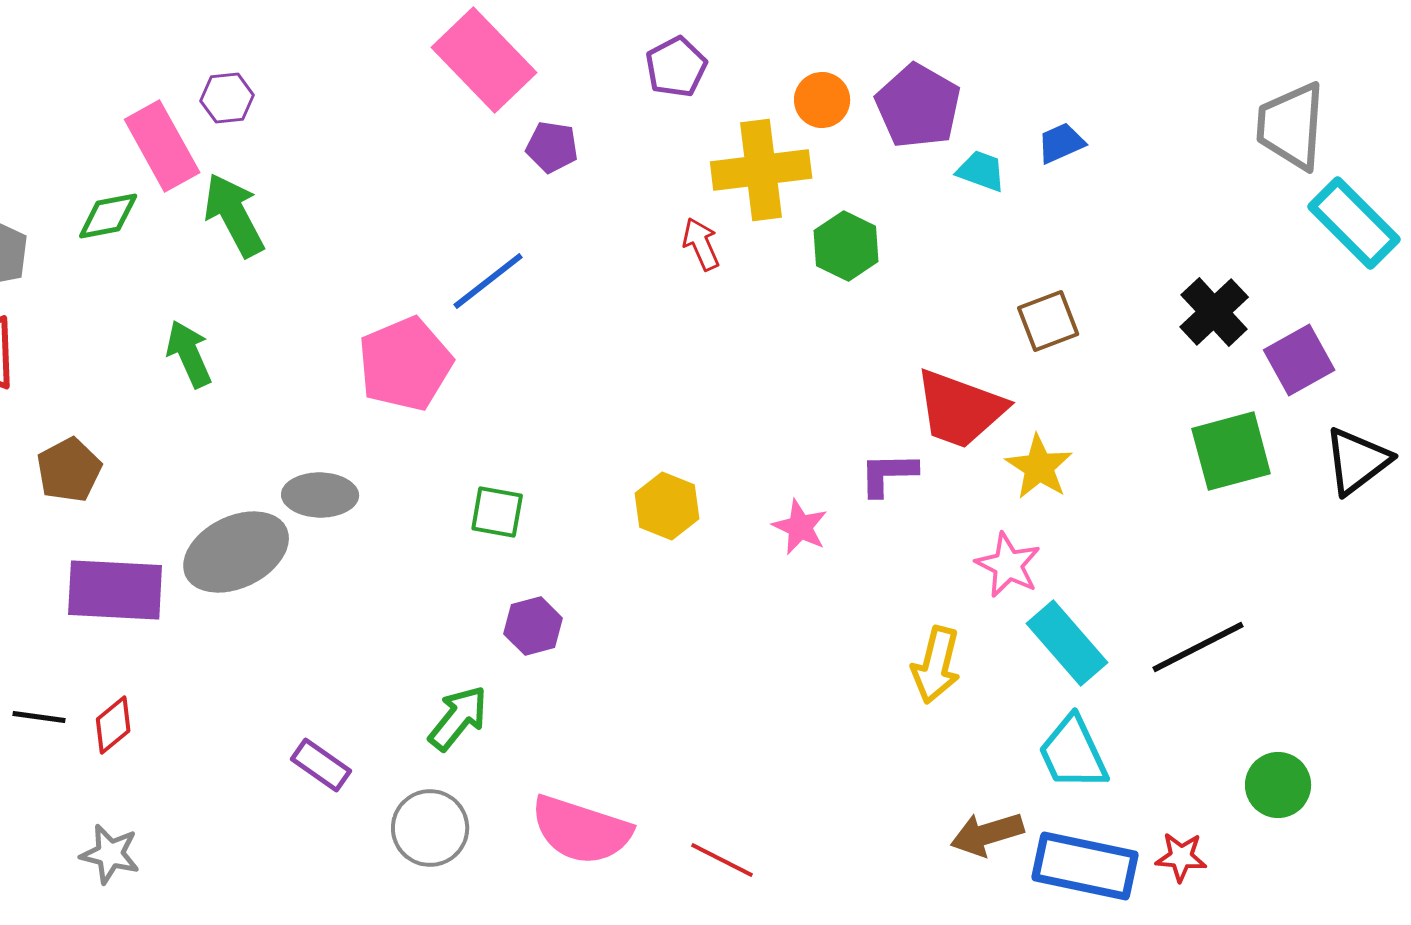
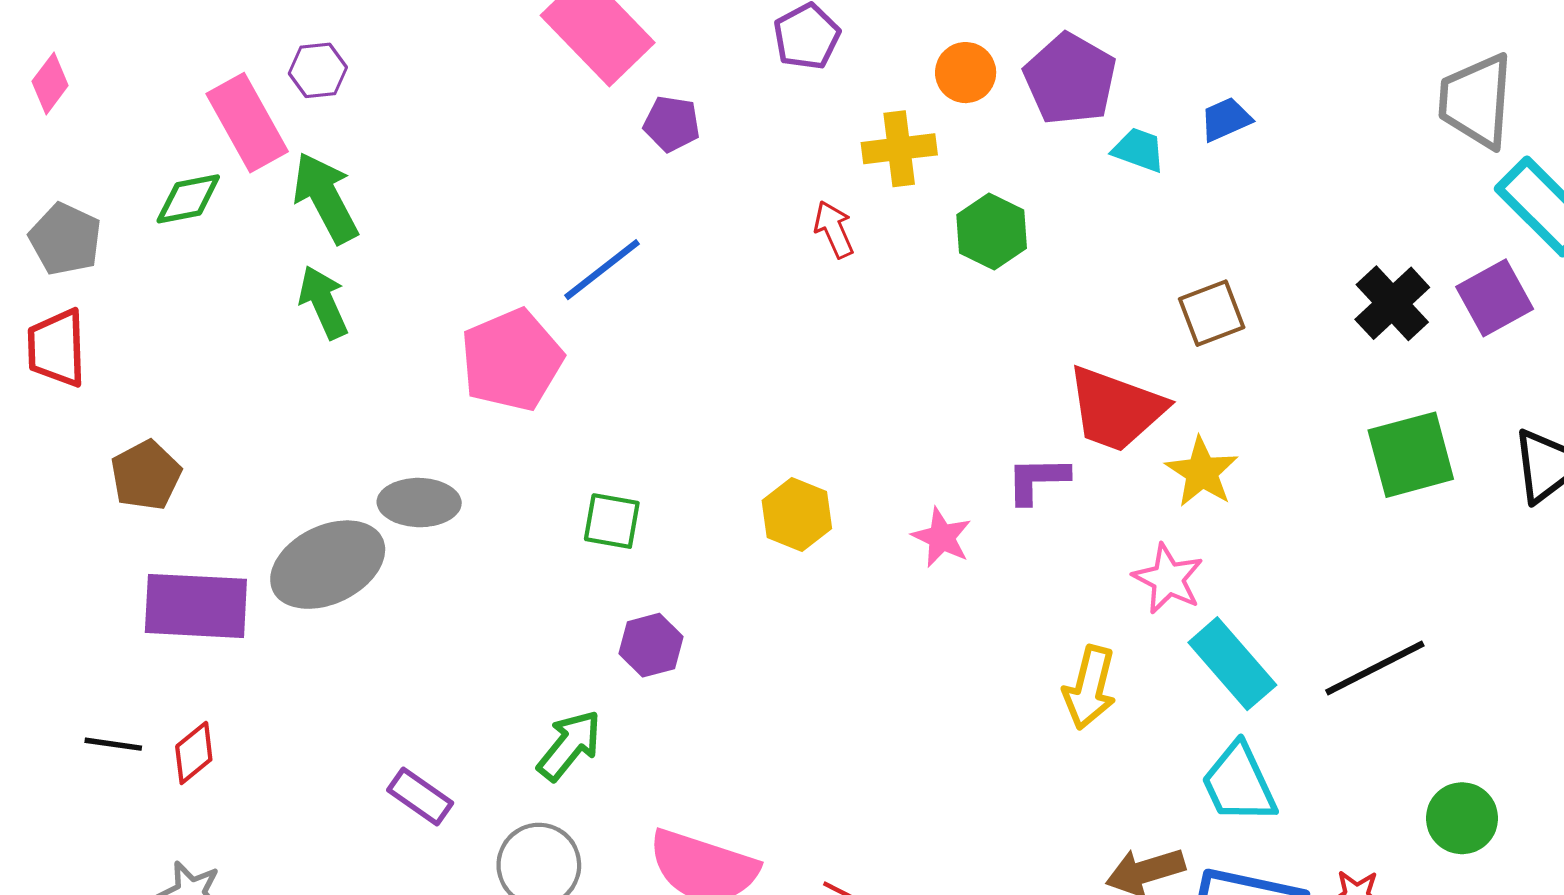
yellow cross: (761, 170) -> (899, 149), size x0.7
green arrow: (189, 354) -> (323, 302), moved
purple square: (1299, 360) -> (1495, 298), moved

